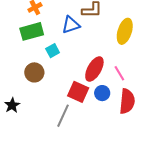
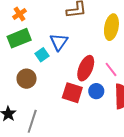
blue triangle: (71, 25) -> (59, 42), moved, turned -30
gray line: (63, 116) -> (32, 121), moved

